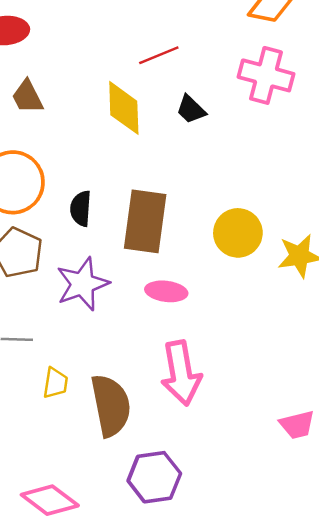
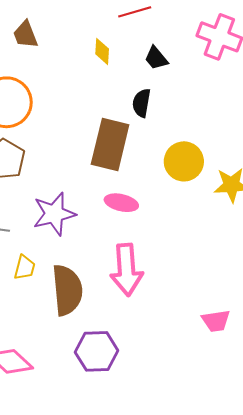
yellow diamond: (124, 108) -> (102, 51), size x0.6
black semicircle: (81, 209) -> (142, 103), moved
purple star: (83, 284) -> (54, 214), moved

